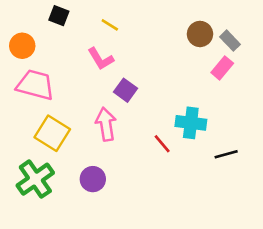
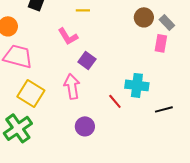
yellow line: (110, 25) -> (83, 10), moved, turned -32
pink rectangle: (222, 68) -> (161, 43), turned -30
purple circle: (93, 179) -> (85, 126), moved

